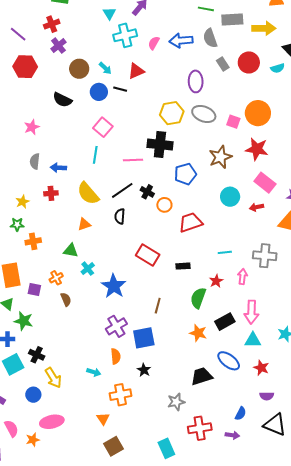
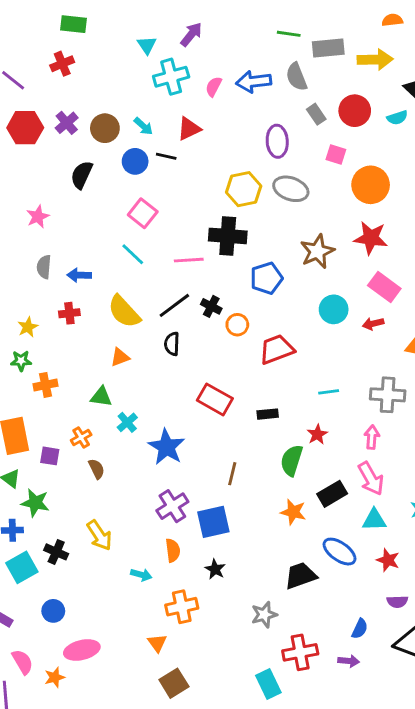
purple cross: (58, 46) -> (67, 123), moved
black semicircle: (62, 100) -> (82, 175), turned 90
pink square: (233, 122) -> (336, 154), moved
cyan line: (95, 155) -> (133, 254), turned -54
pink arrow: (242, 276) -> (372, 437), moved
pink arrow: (251, 312) -> (371, 479), turned -30
yellow arrow: (53, 378) -> (99, 535), moved
cyan rectangle: (166, 448) -> (268, 684), moved

